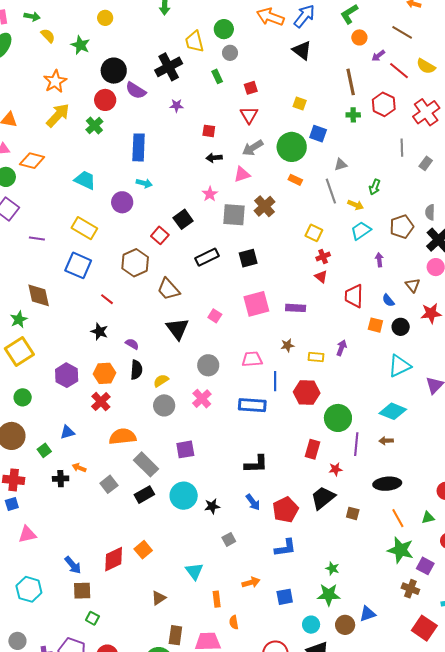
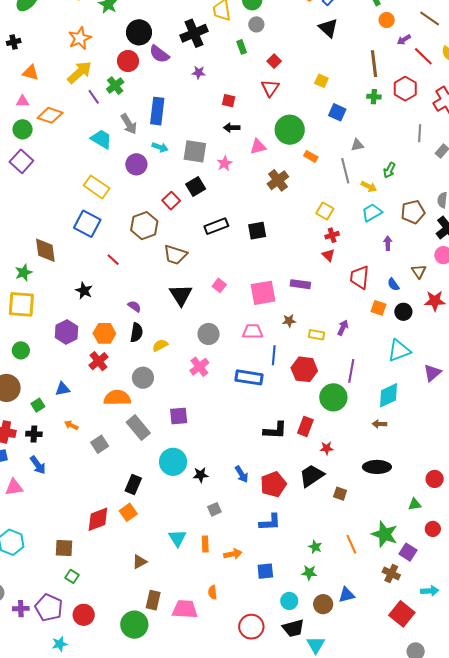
red square: (251, 88) -> (274, 61), turned -32
green circle: (292, 147) -> (290, 130), moved
gray arrow: (253, 148) -> (129, 124), moved, turned -95
gray square: (234, 215) -> (195, 151), moved
purple line: (37, 238) -> (94, 97), moved, turned 42
brown trapezoid: (168, 289) -> (175, 255), turned -35
pink square: (256, 304) -> (263, 293), moved
black star: (99, 332) -> (84, 291), moved
yellow square: (19, 351) -> (21, 304), turned 32
gray circle: (164, 405) -> (143, 378), moved
cyan diamond: (393, 411) -> (388, 395), turned -52
purple line: (356, 444) -> (351, 371), moved
black L-shape: (256, 464) -> (275, 430), moved
black cross: (61, 479) -> (34, 434), moved
black rectangle: (144, 495) -> (133, 484), moved, turned -42
orange line: (398, 518) -> (351, 544), moved
blue arrow: (73, 565) -> (38, 465), moved
green star: (329, 595) -> (309, 573), size x0.7
orange rectangle: (217, 599) -> (205, 544), moved

